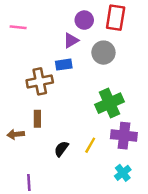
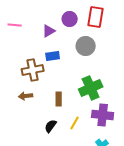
purple triangle: (71, 40) -> (49, 31), moved
brown rectangle: (37, 119) -> (59, 99), moved
brown arrow: (16, 134) -> (26, 96), moved

